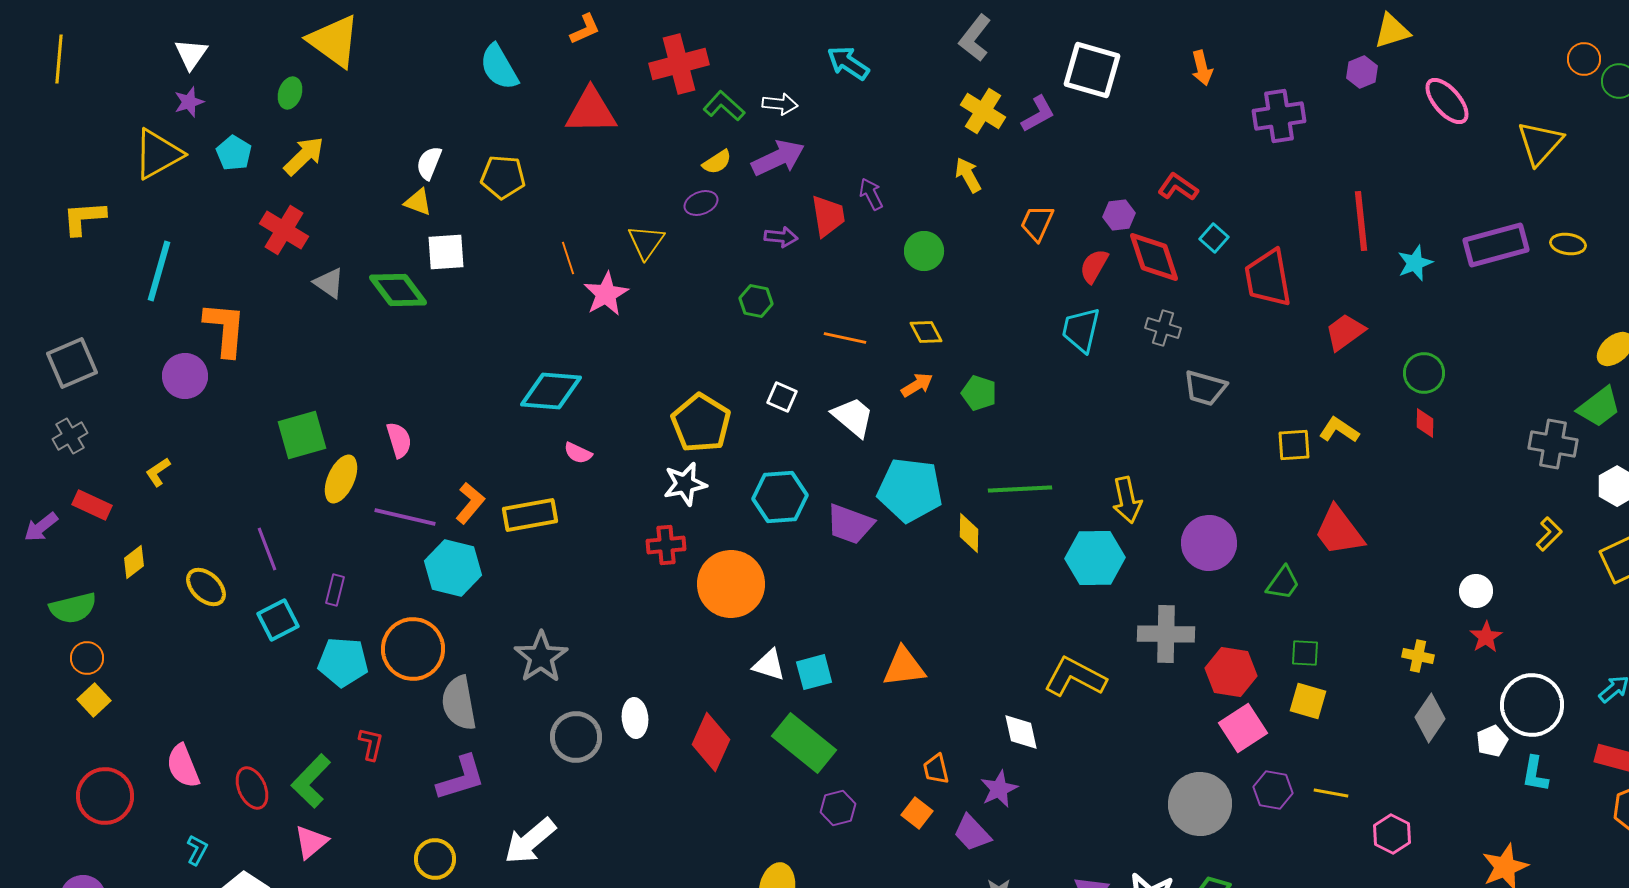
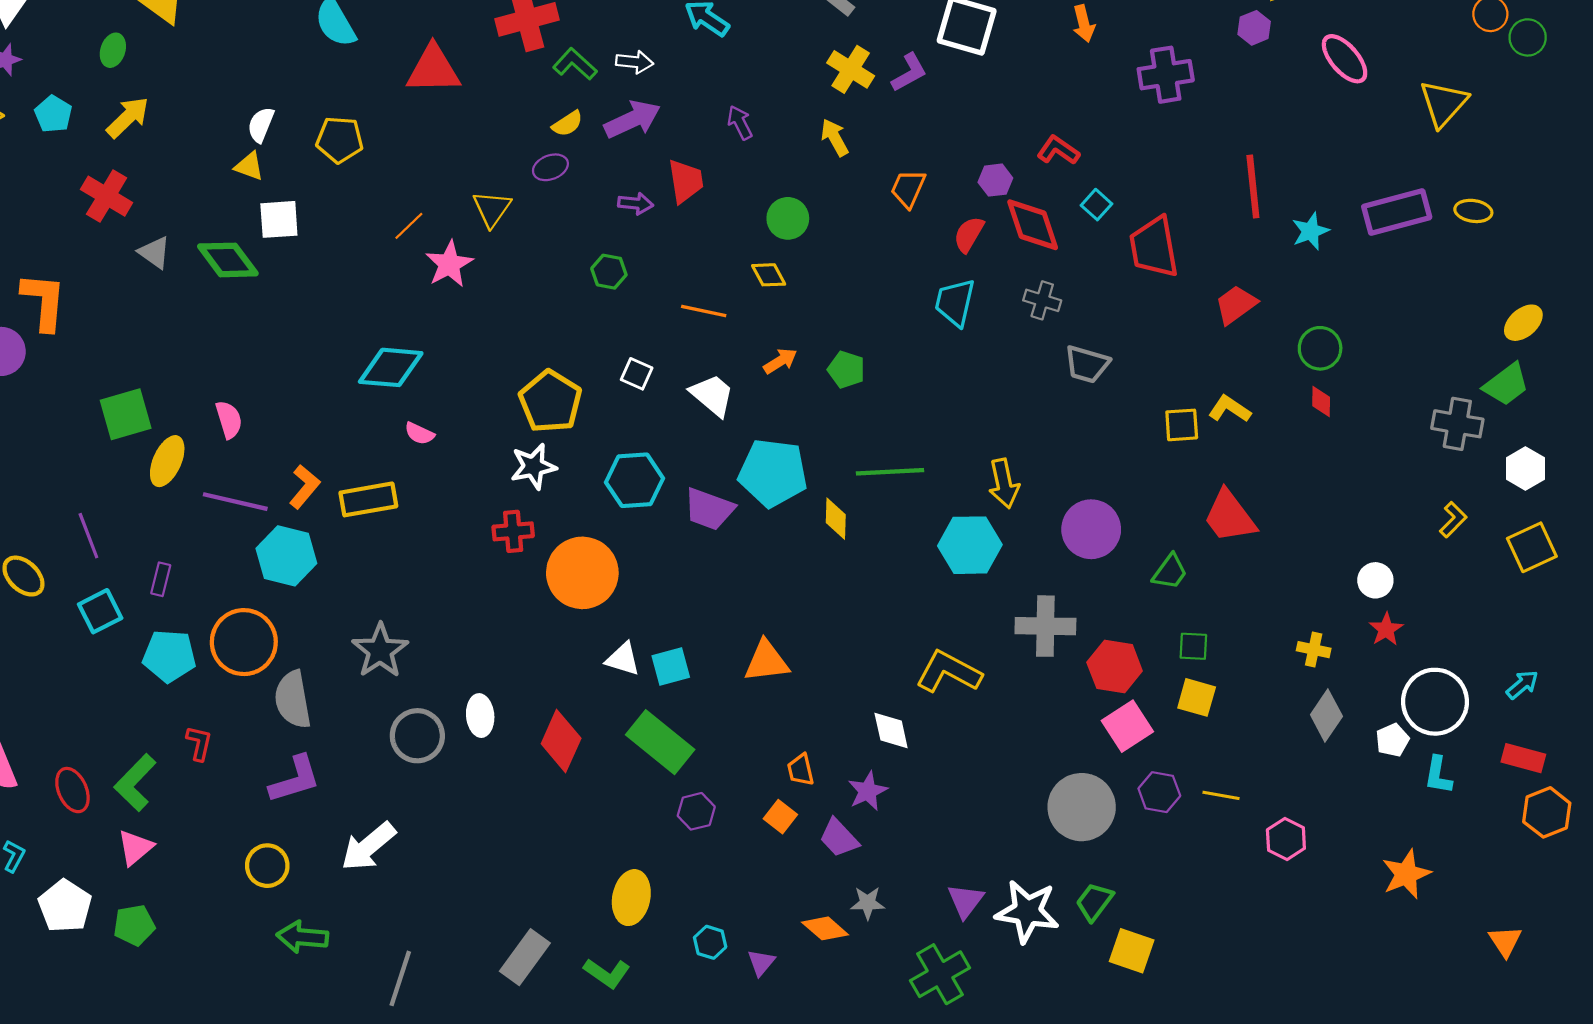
purple arrow: (871, 194) -> (740, 123), moved
orange line: (568, 258) -> (409, 226), turned 64
yellow diamond: (926, 332) -> (769, 275), moved

